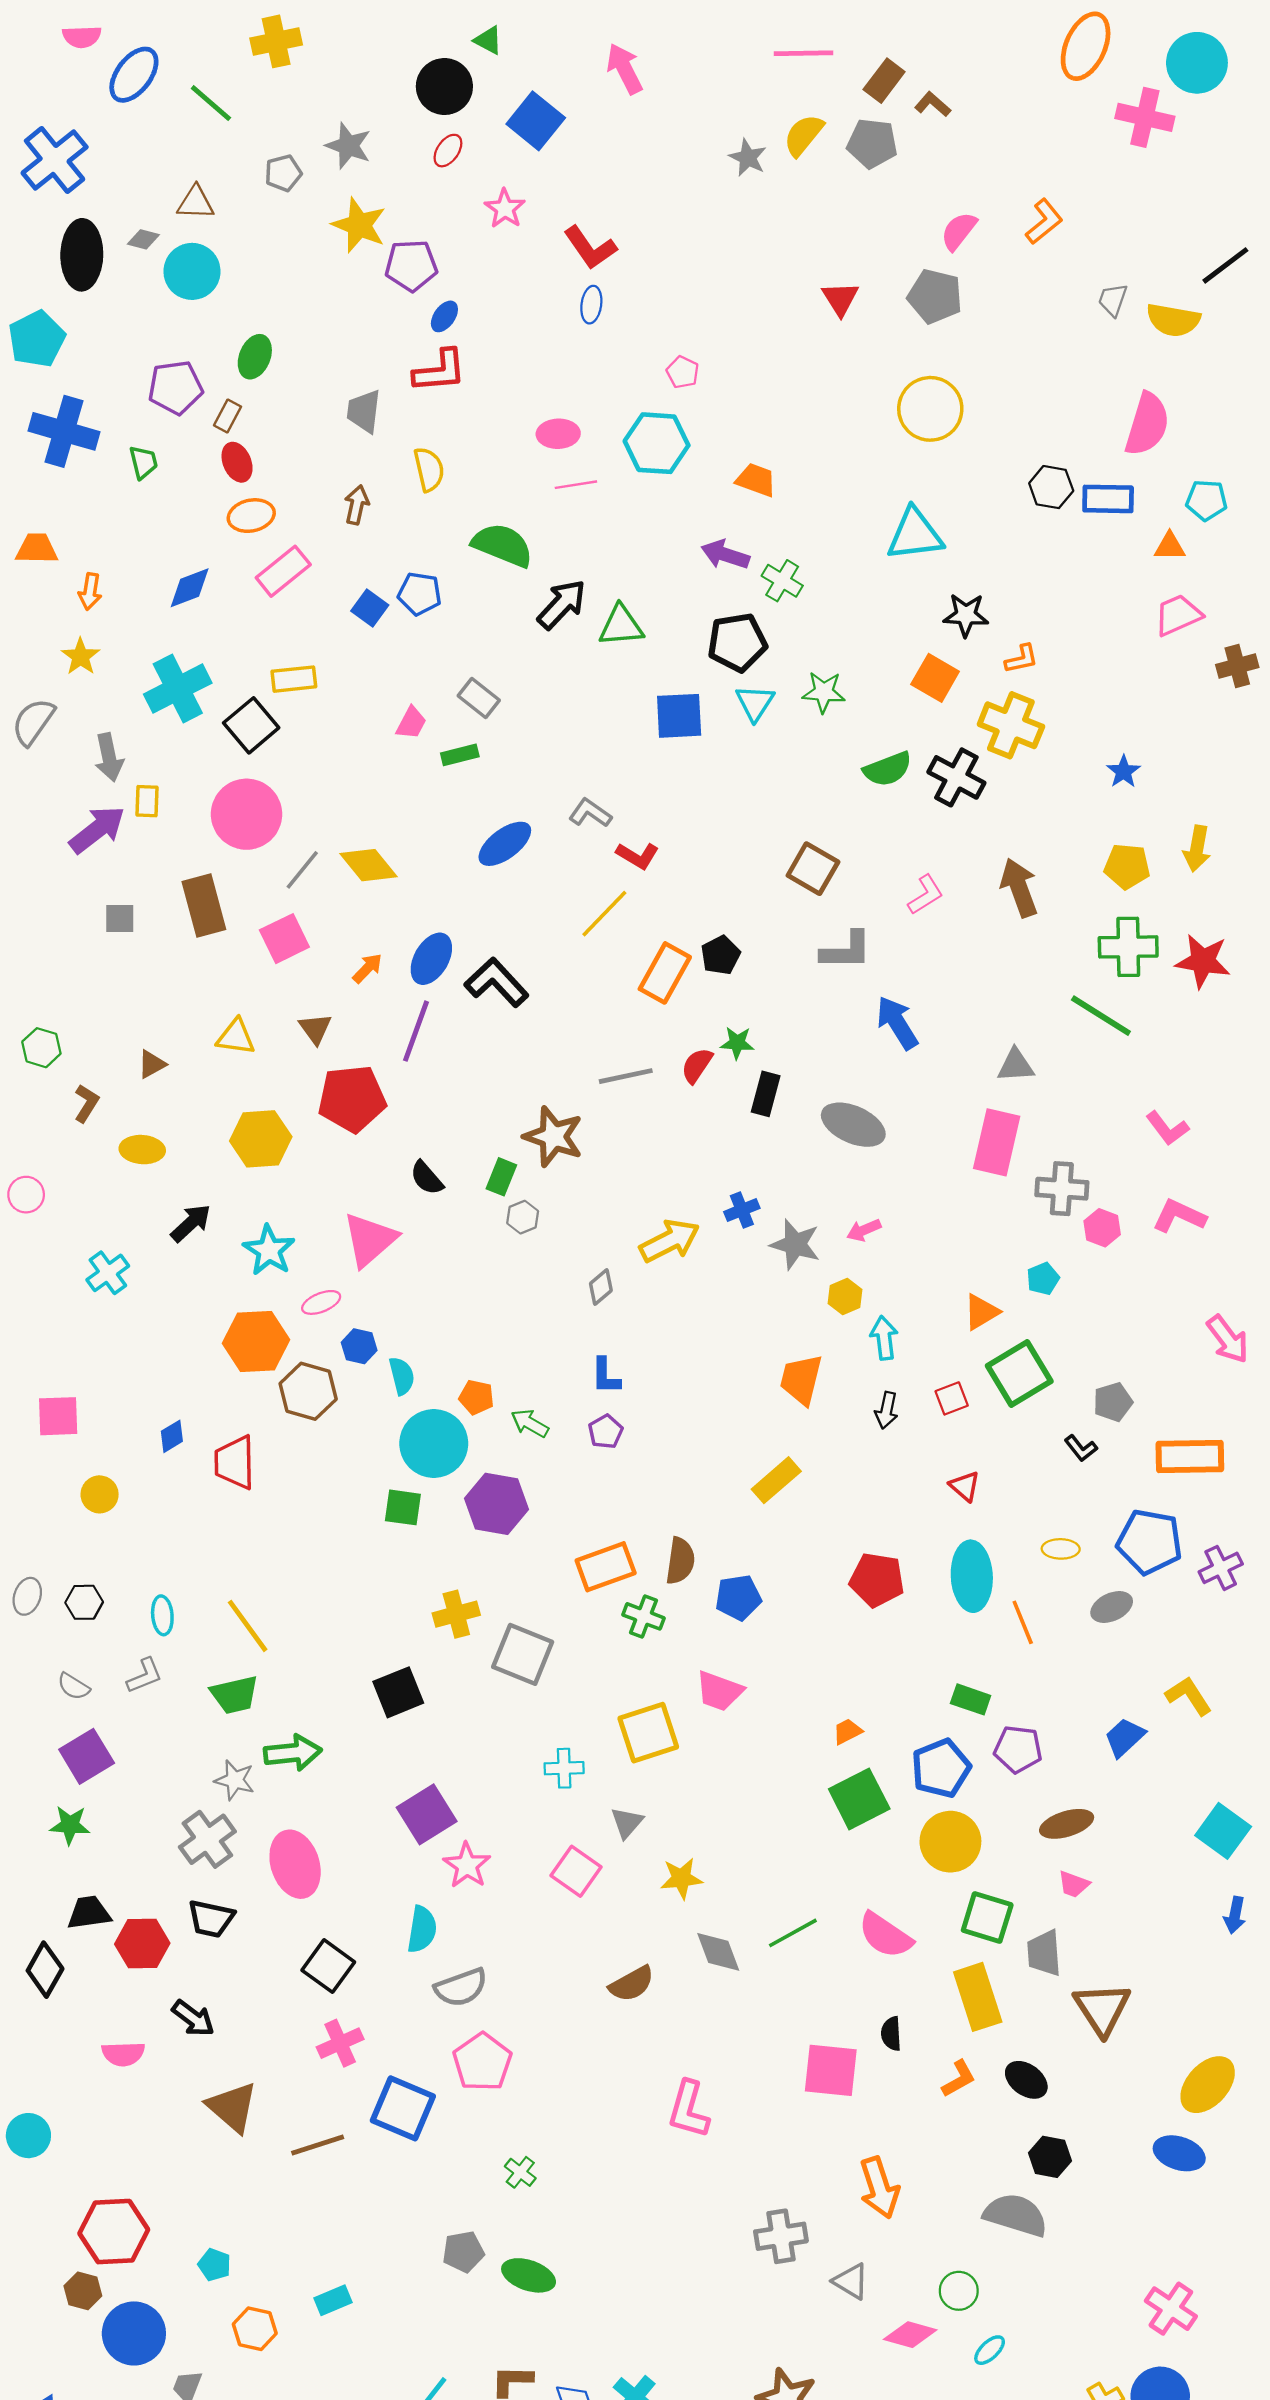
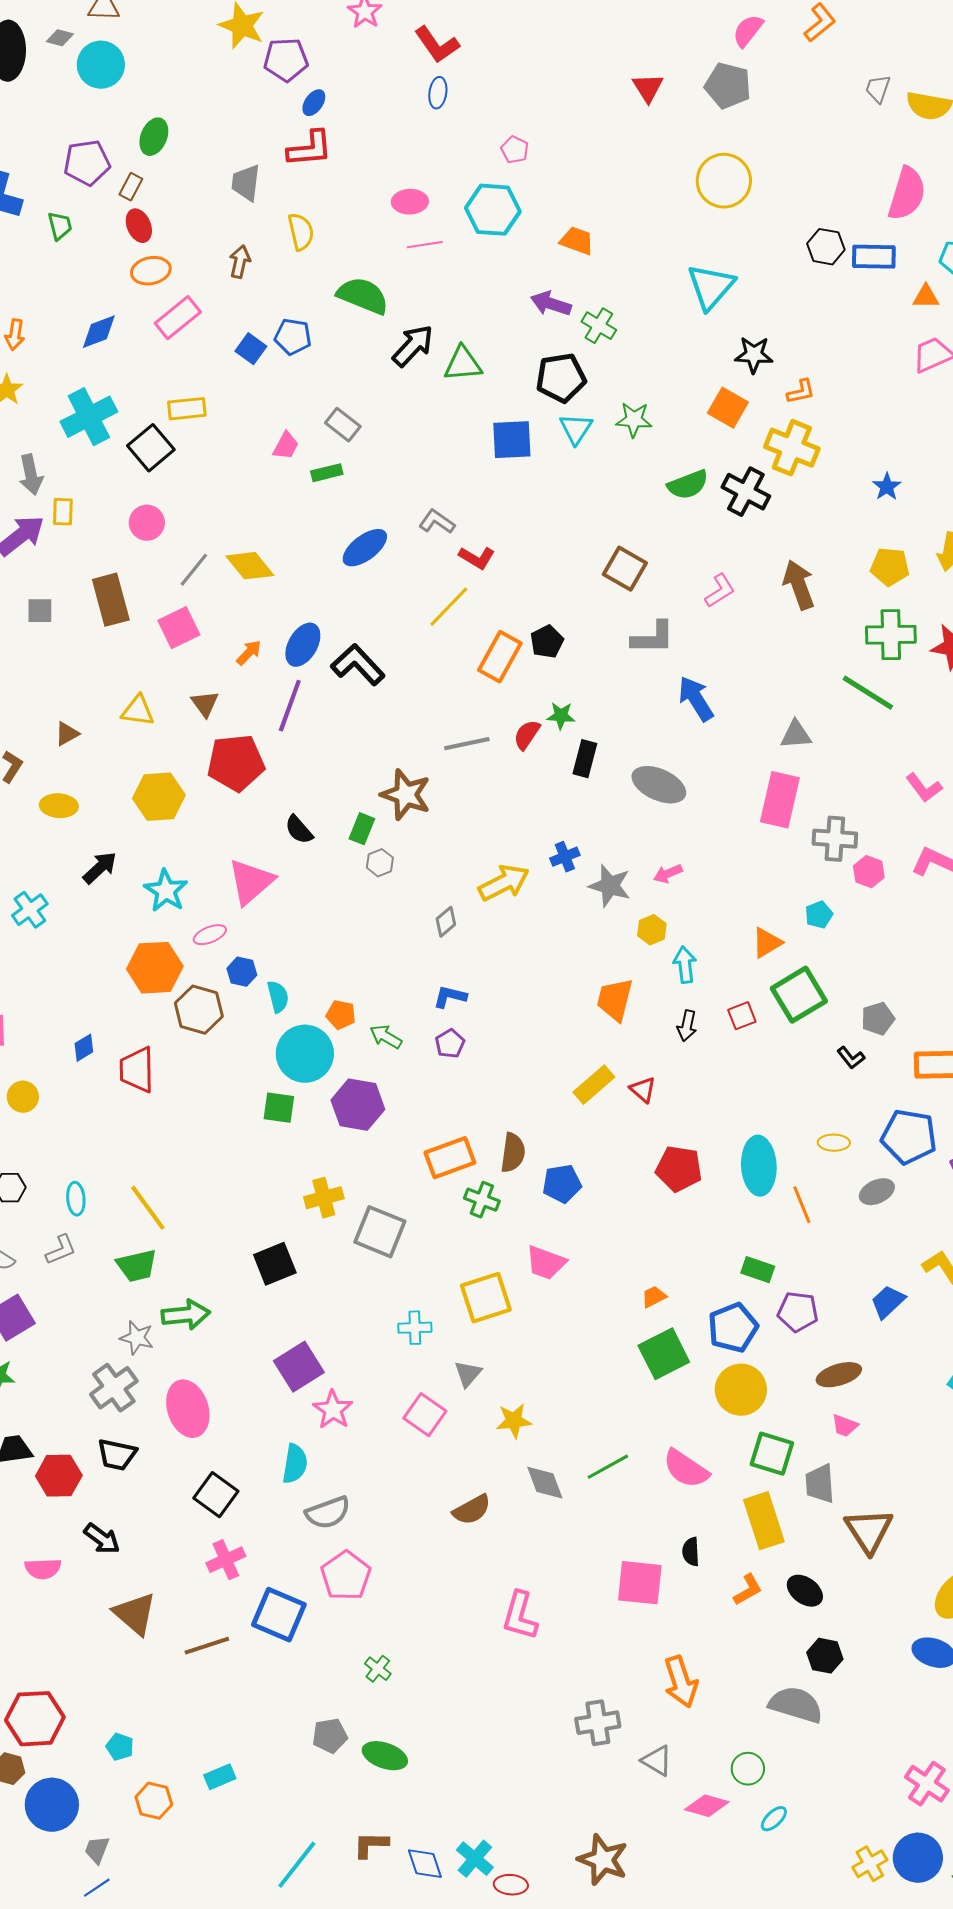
cyan triangle: (915, 534) -> (711, 287), turned -42
pink circle: (247, 814) -> (147, 523), size x0.6
blue L-shape: (606, 1376) -> (450, 997), turned 104
red triangle: (965, 1486) -> (643, 1090), moved

